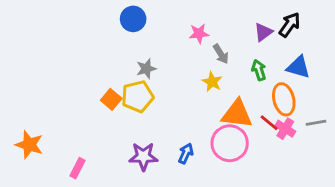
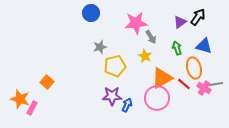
pink star: (199, 34) -> (136, 23), size x1.6
yellow pentagon: (137, 96) -> (115, 66), moved
orange square: (111, 99) -> (47, 82), moved
orange triangle: (237, 114) -> (162, 78), turned -35
pink cross: (285, 129) -> (204, 88), moved
purple star: (143, 156) -> (112, 96), moved
pink rectangle: (78, 168) -> (32, 108), moved

